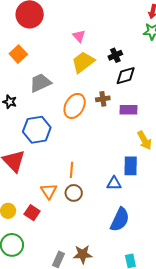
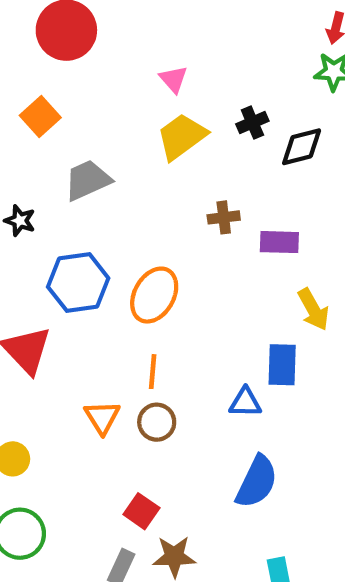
black diamond: (126, 76) -> (302, 147), moved
orange ellipse: (75, 106) -> (154, 295), moved
red square: (32, 213) -> (141, 511), moved

